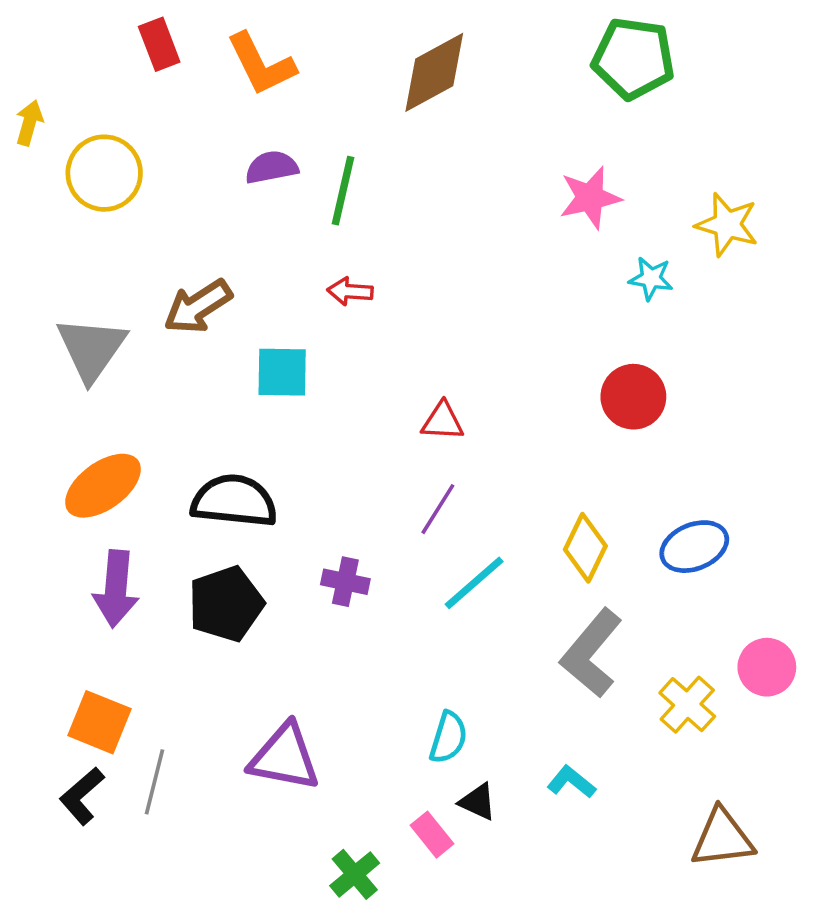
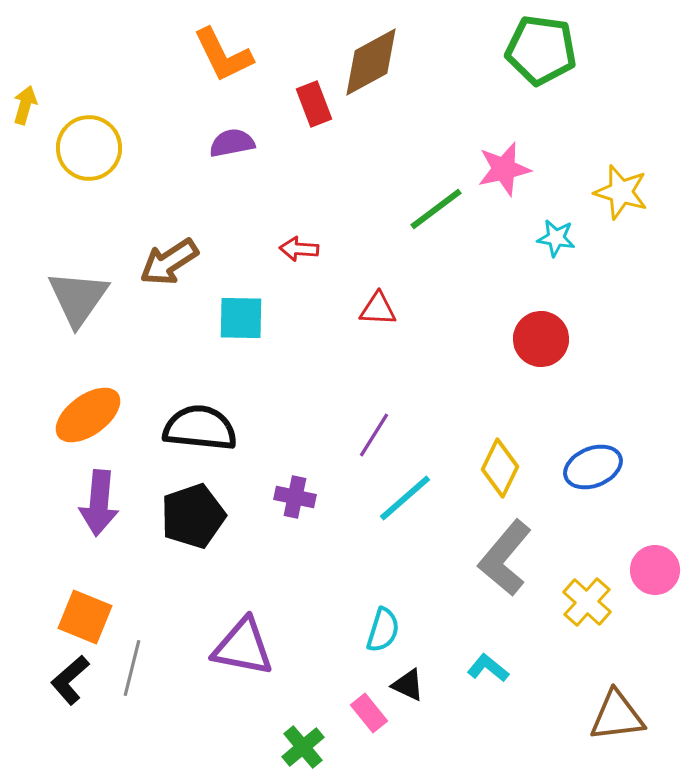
red rectangle: (159, 44) -> (314, 104), moved
green line: (343, 191) -> (436, 209), moved, turned 40
red triangle: (443, 421) -> (378, 309), moved

